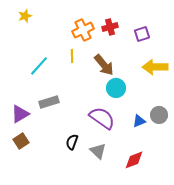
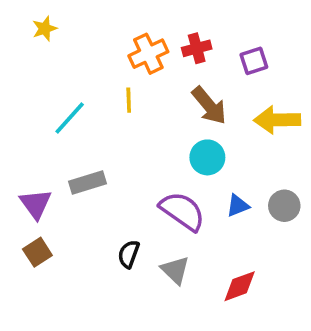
brown arrow: (104, 65) -> (209, 106), moved
purple triangle: (20, 114) -> (36, 204), turned -36
blue triangle: (139, 121) -> (238, 206), moved

